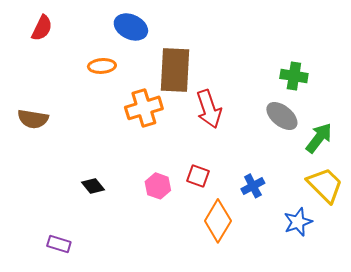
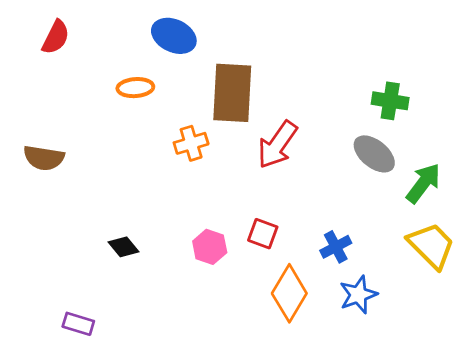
orange cross: (144, 108) -> (191, 143), size x0.7
red arrow: (209, 109) -> (277, 145), turned 54
blue star: (298, 222) -> (358, 295), moved

